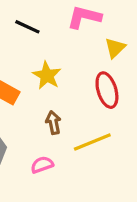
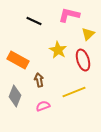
yellow star: (47, 75) -> (58, 50), moved
brown arrow: (53, 123) -> (39, 80), moved

